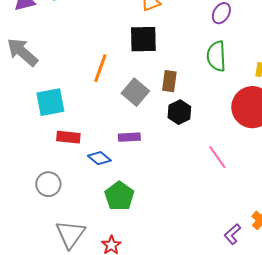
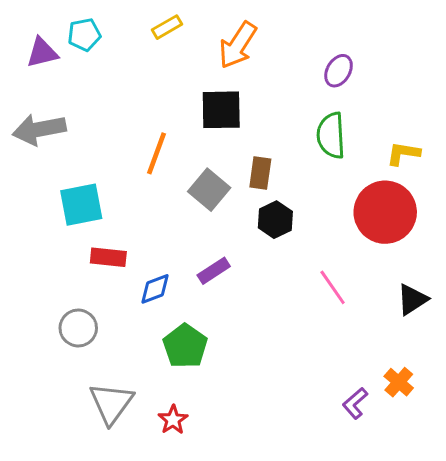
gray arrow: (22, 52) -> (39, 129), turned -52
purple rectangle: (129, 137) -> (214, 271), moved, turned -30
blue diamond: (99, 158) -> (155, 289), turned -60

